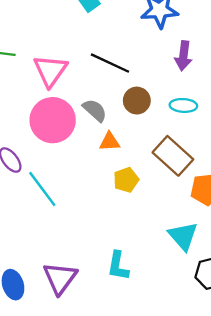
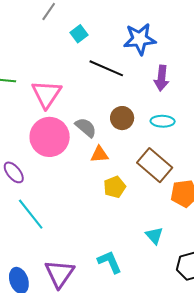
black line: (110, 63) -> (106, 68), moved
cyan line: (42, 189) -> (31, 214), moved
cyan triangle: (183, 236) -> (154, 236), moved, size x0.7
cyan L-shape: (118, 266) -> (110, 262), turned 148

